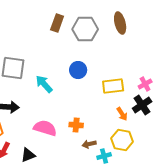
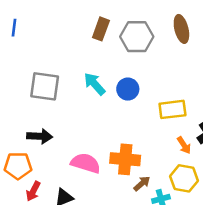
cyan arrow: (44, 84) -> (95, 84), moved
orange cross: (76, 125) -> (125, 159), size x1.6
brown arrow: (89, 144) -> (142, 184), turned 152

